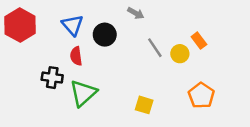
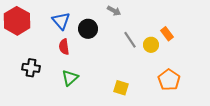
black cross: (52, 78) -> (31, 68), moved
green triangle: (83, 93) -> (70, 78), size x0.7

